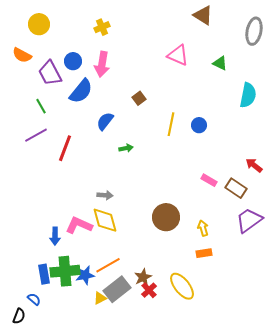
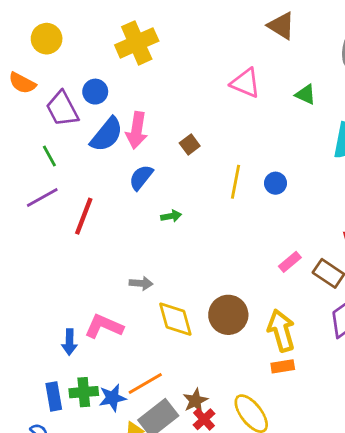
yellow cross: (102, 27) -> (137, 43), size x1.8
pink arrow: (102, 64) -> (137, 130), moved
pink rectangle: (209, 180) -> (290, 262), turned -70
yellow diamond: (105, 220) -> (175, 319), moved
yellow arrow: (203, 228) -> (281, 331), size x1.8
green cross: (65, 271) -> (84, 392), size x0.7

